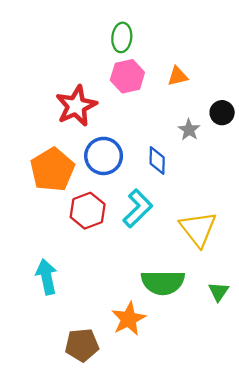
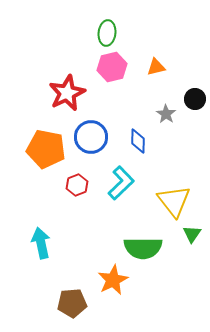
orange pentagon: (52, 170) -> (46, 149), turned -30
red hexagon: (88, 211) -> (77, 185), size x0.7
green triangle: (219, 292) -> (192, 234), moved

